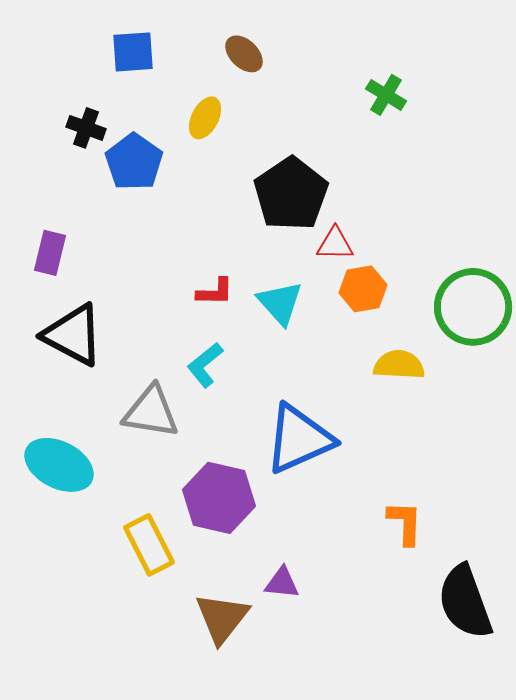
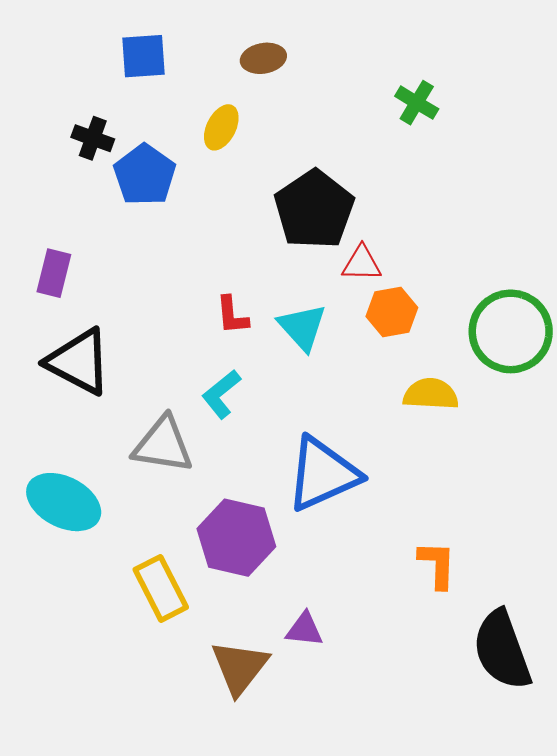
brown ellipse: (244, 54) -> (263, 58), turned -54
red L-shape: (215, 292) -> (232, 315), turned 84

